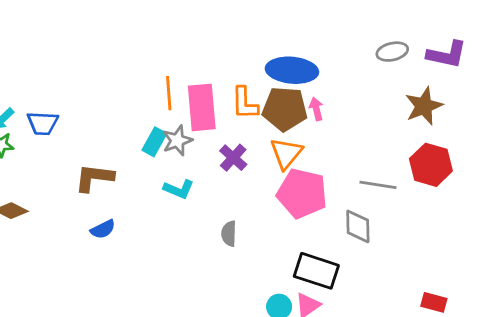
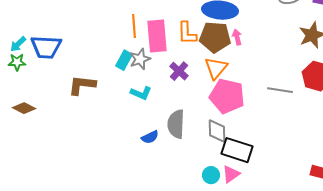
blue trapezoid: (43, 123) -> (46, 47), size x1.4
gray diamond: (358, 226) -> (217, 131), moved
blue semicircle: (103, 229) -> (150, 137), moved
gray semicircle: (229, 234) -> (176, 124), size x1.6

